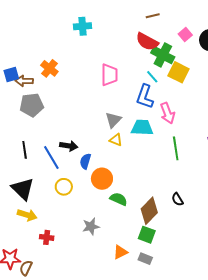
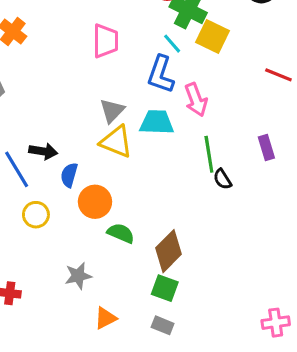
yellow triangle: (116, 140) -> (116, 142), size x1.6
black semicircle: (178, 199) -> (222, 179), moved
orange triangle: (120, 252) -> (105, 318), moved

